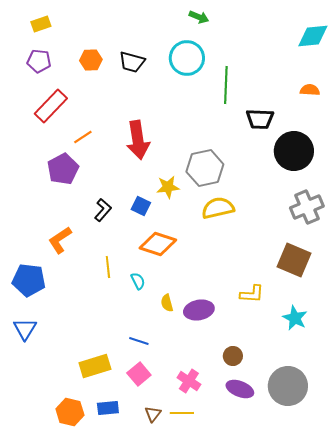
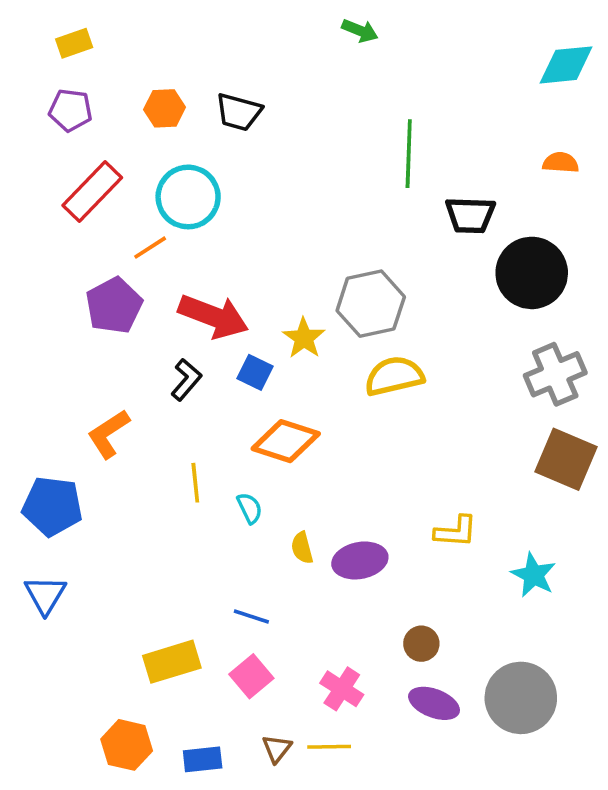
cyan circle: (187, 58) -> (188, 197), moved
red arrow: (138, 140) -> (213, 316), moved, turned -60
yellow star: (168, 187) -> (304, 338), turned -30
brown square: (294, 260) -> (566, 459), moved
blue rectangle: (108, 408) -> (203, 759), moved

